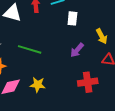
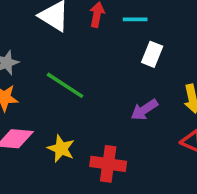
red cross: (88, 82) -> (108, 164), moved

